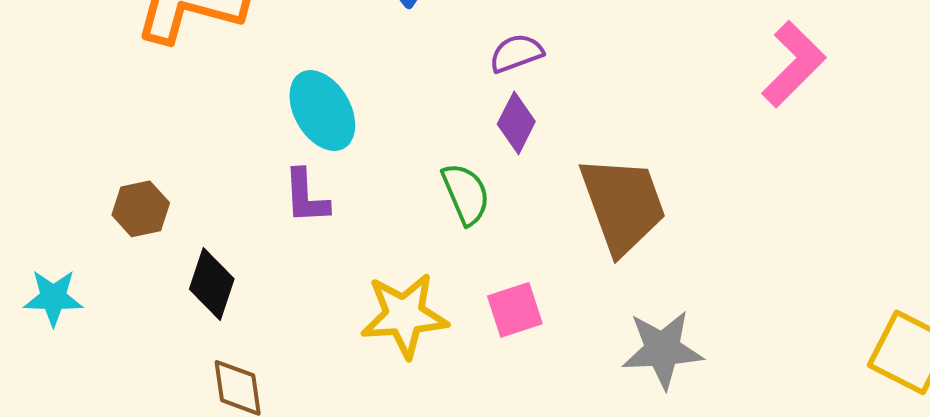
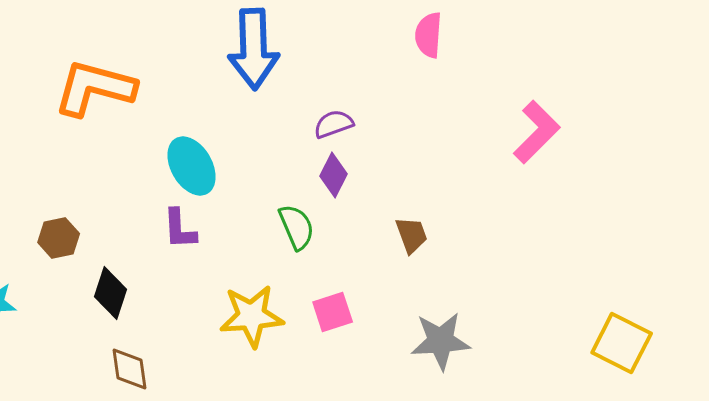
brown trapezoid: (623, 205) -> (412, 235), size x0.5

